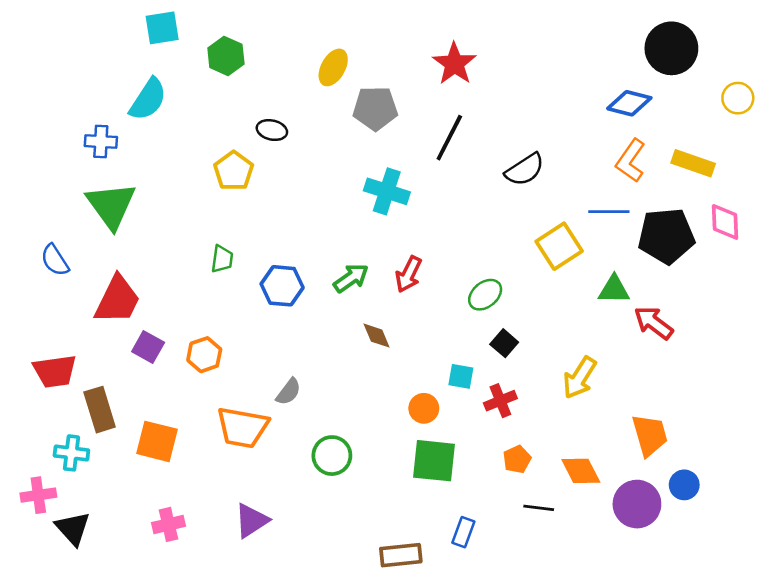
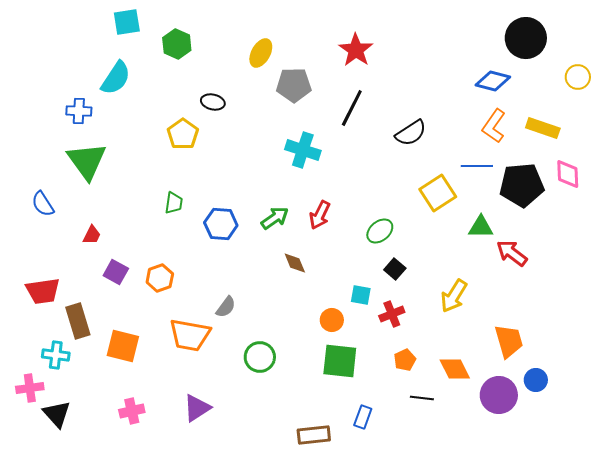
red trapezoid: (117, 300) -> (92, 235), size x0.5

